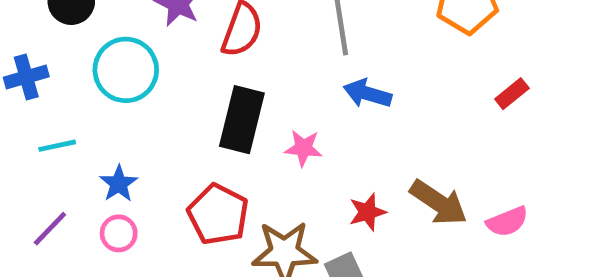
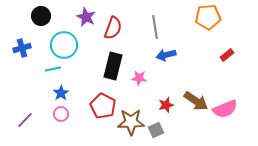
blue arrow: (367, 94) -> (166, 55), turned -30
cyan line: (57, 146) -> (53, 69), moved
pink semicircle: (507, 222) -> (225, 109), size x1.4
purple line: (50, 229) -> (25, 120), moved

